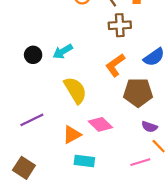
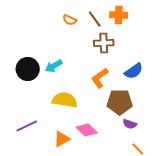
black circle: (33, 55) -> (28, 69), size x1.5
yellow semicircle: (75, 90) -> (65, 100), turned -50
purple semicircle: (149, 127) -> (130, 124), moved

